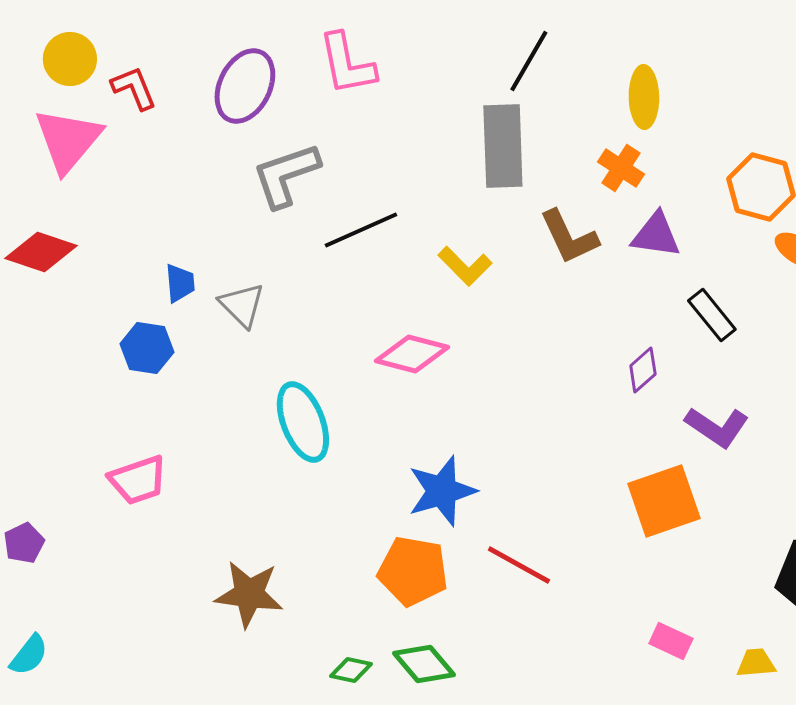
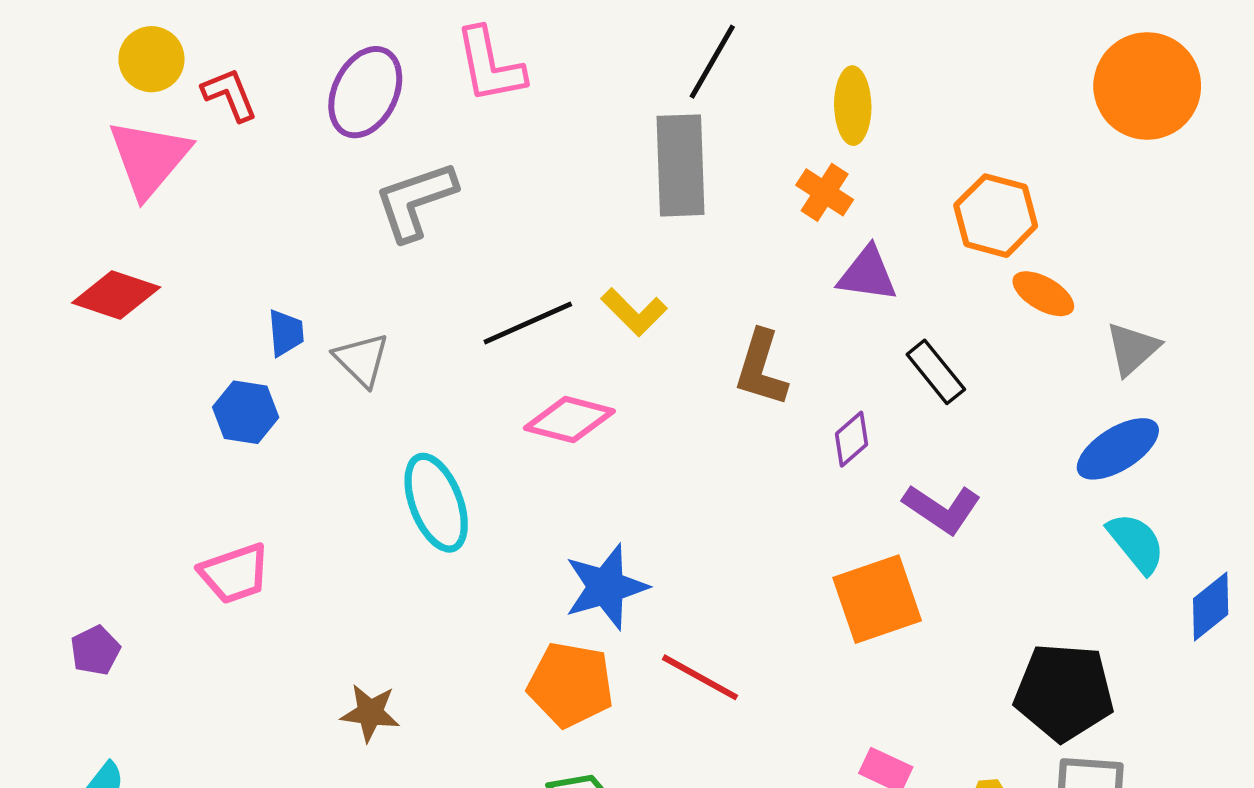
black line: (361, 230) -> (528, 323), moved
brown L-shape: (569, 237) -> (761, 368), moved, turned 42
brown star: (249, 594) -> (370, 713), size x0.7

